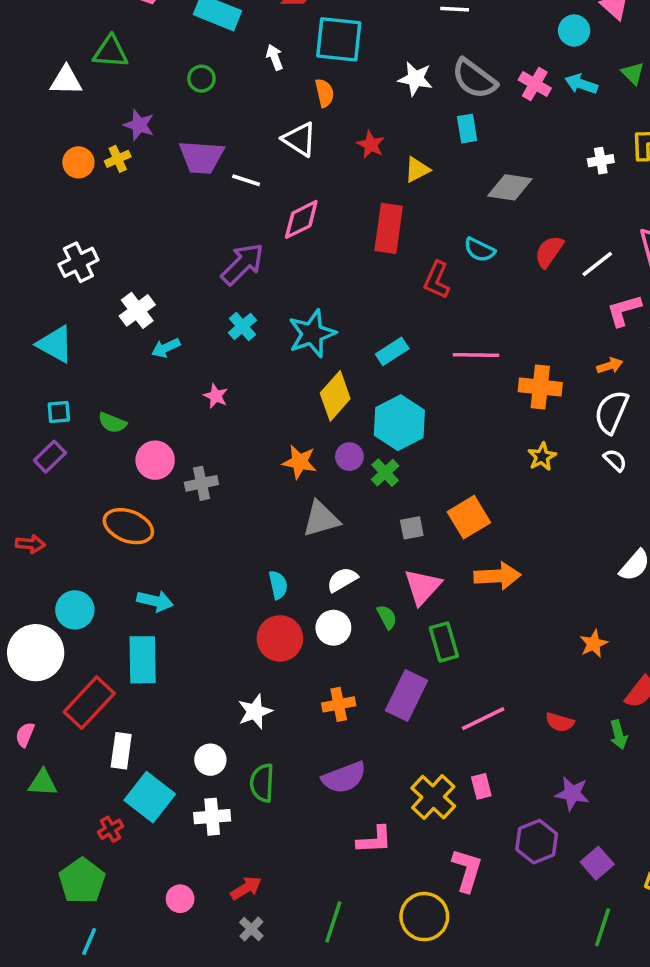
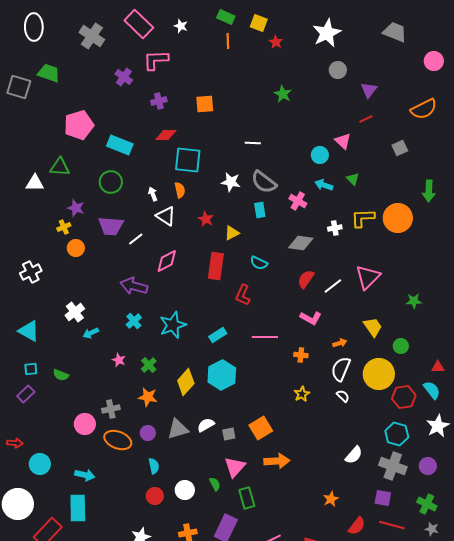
white arrow: (275, 57) -> (153, 194), moved
green circle: (201, 79) -> (111, 182), size x1.5
pink cross: (535, 84) -> (298, 201), moved
orange circle: (78, 162) -> (76, 248), moved
white line: (246, 180) -> (136, 239), turned -56
gray diamond: (510, 187) -> (301, 243), moved
cyan semicircle: (480, 250) -> (259, 263), moved
white cross: (78, 262) -> (31, 272), moved
purple arrow: (242, 264) -> (134, 286), turned -120
pink L-shape: (624, 310) -> (311, 318), moved, turned -135
orange cross: (540, 387) -> (301, 355), size x0.6
yellow diamond: (335, 396) -> (186, 382), moved
purple circle: (349, 457) -> (148, 433), moved
pink circle: (155, 460) -> (85, 424), moved
orange star: (300, 462) -> (148, 397), moved
green cross: (385, 473) -> (149, 365), moved
orange ellipse: (128, 526) -> (118, 440), moved
white semicircle: (342, 580) -> (206, 425), moved
cyan circle: (75, 610) -> (40, 464), moved
red circle: (280, 638) -> (155, 496), size x0.7

